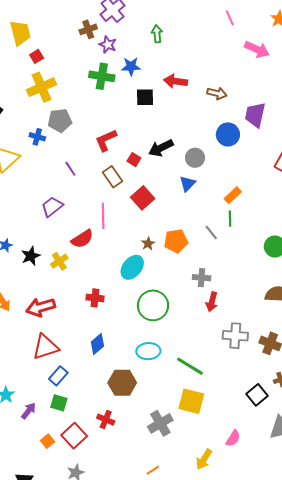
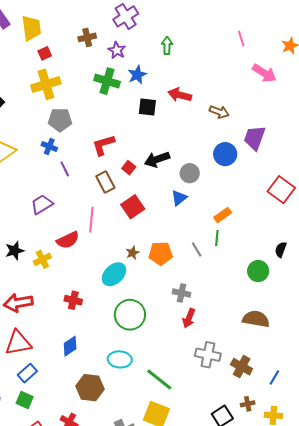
brown cross: (88, 29) -> (87, 37), moved
blue star: (131, 66) -> (137, 75), turned -30
blue cross: (37, 137) -> (49, 147), moved

